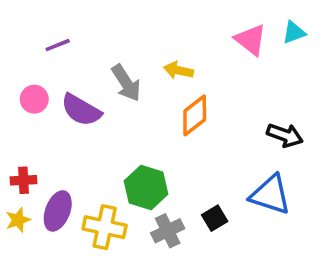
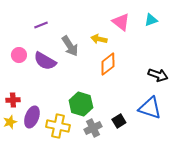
cyan triangle: (294, 32) -> (151, 20), moved
pink triangle: (251, 40) -> (121, 22), moved
purple line: (58, 45) -> (41, 25), moved

